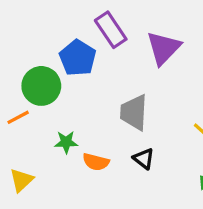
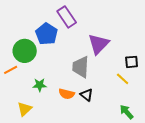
purple triangle: (164, 48) -> (99, 44), moved
orange semicircle: (96, 162) -> (67, 94), moved
yellow triangle: (21, 180) -> (25, 109), moved

